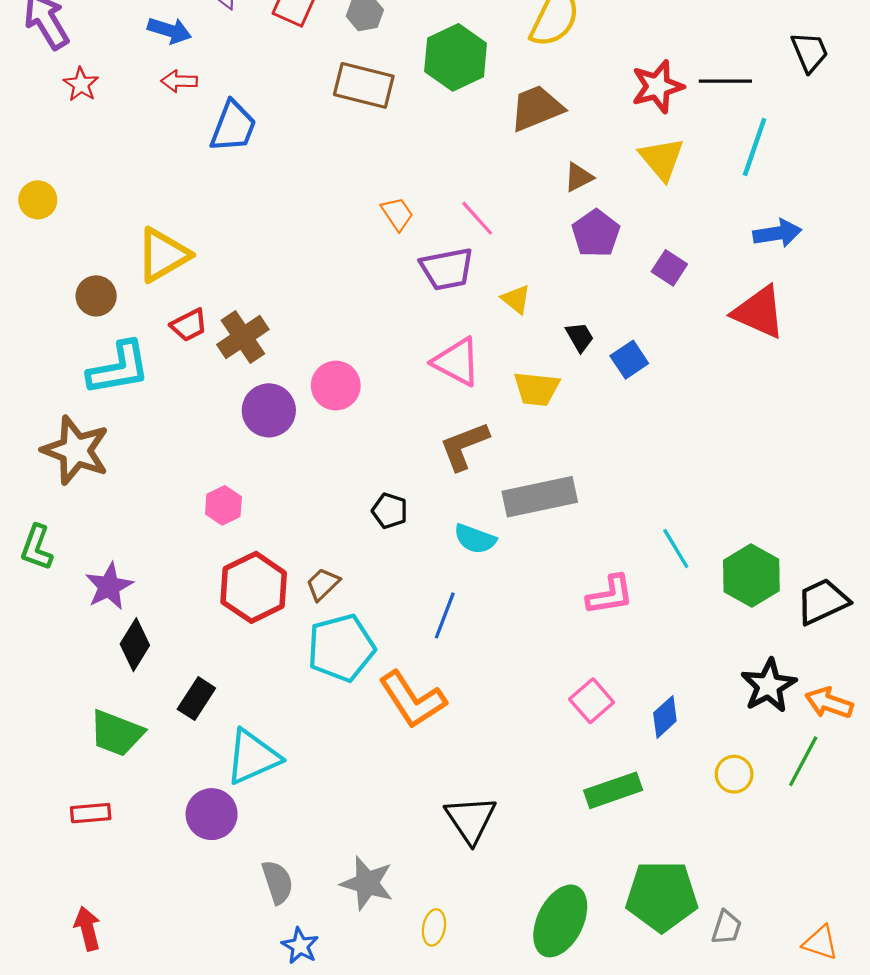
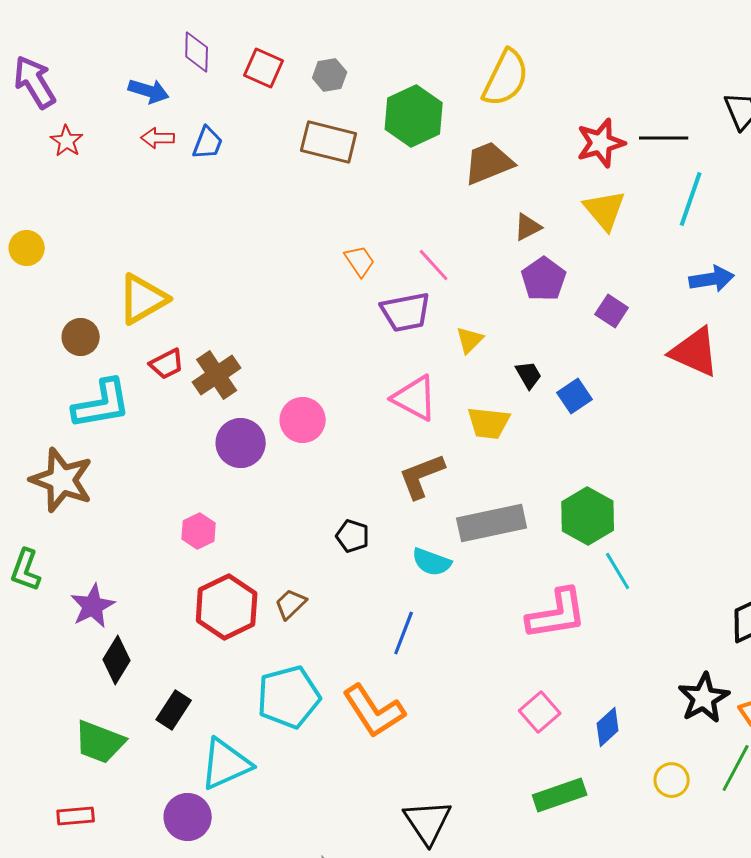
blue trapezoid: (233, 126) -> (208, 143), moved, size x0.7
yellow triangle: (516, 299) -> (470, 340), turned 36
green hexagon: (751, 576) -> (588, 516), moved
pink L-shape: (610, 595) -> (557, 614), size x1.4
cyan pentagon: (341, 648) -> (289, 697), moved

